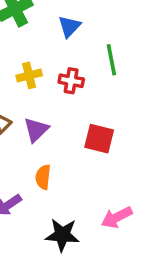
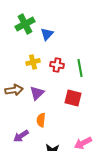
blue triangle: (69, 26) -> (47, 34), moved
green line: (111, 60) -> (80, 68), moved

